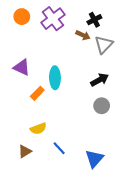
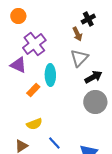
purple cross: (53, 19) -> (34, 44), moved
brown arrow: (83, 35) -> (77, 34), turned 40
gray triangle: (104, 45) -> (79, 58), moved
gray circle: (102, 106) -> (95, 102), size x1.5

